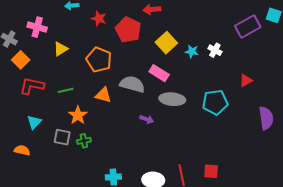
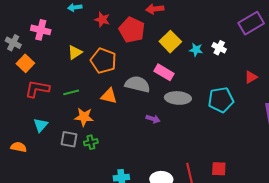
yellow triangle: (61, 49) -> (75, 52), moved
orange star: (78, 115) -> (84, 117), turned -30
orange semicircle: (22, 150) -> (19, 147), moved

